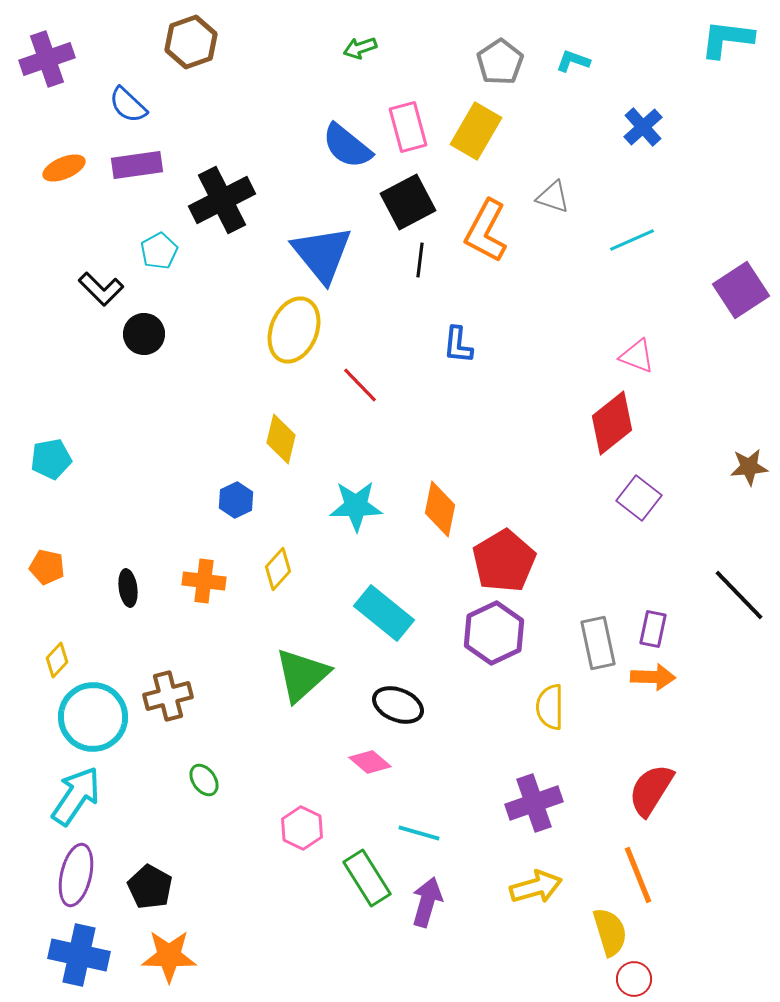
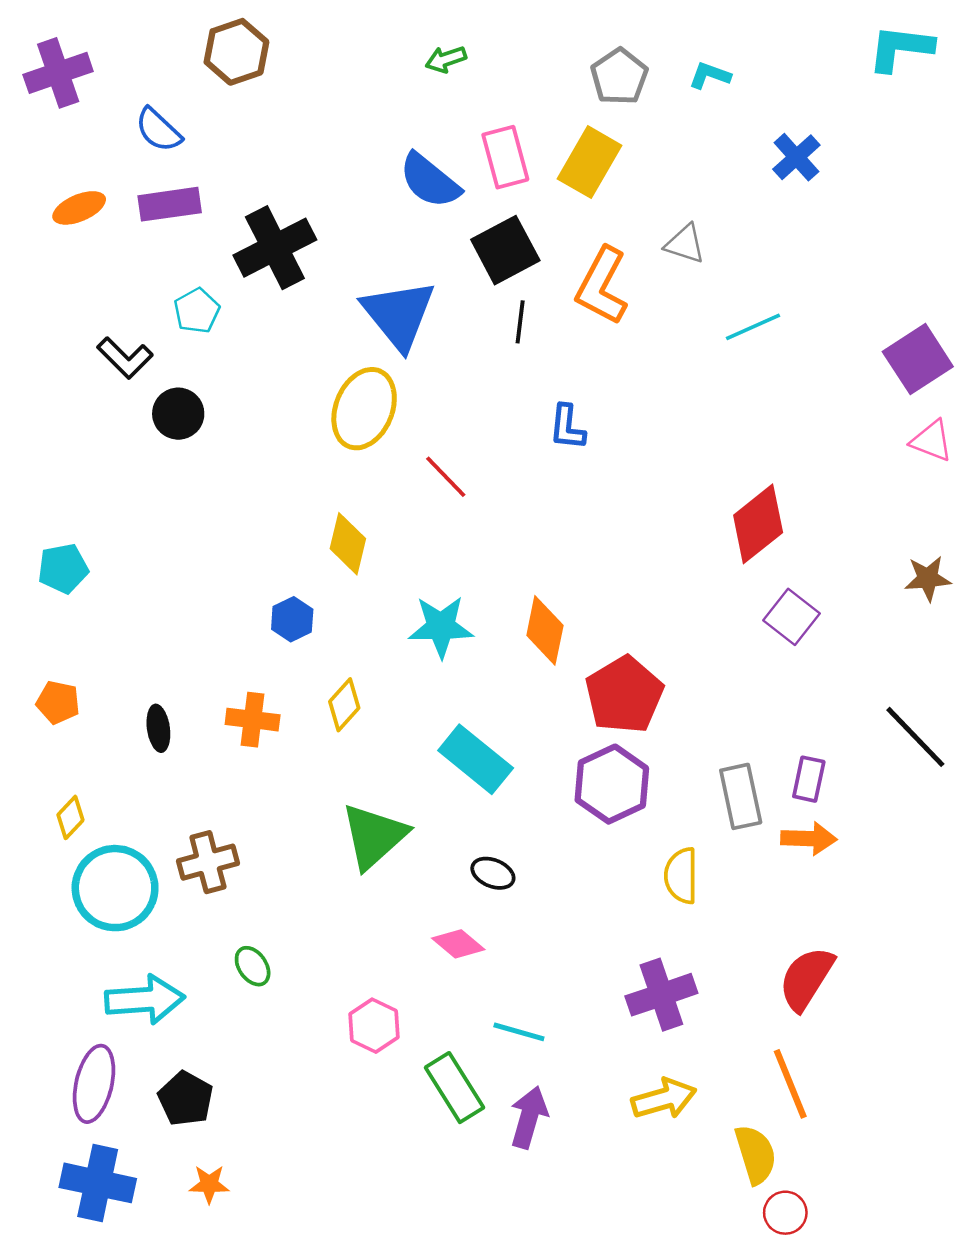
cyan line: (632, 240) -> (753, 327), moved
pink triangle: (637, 356) -> (931, 441), moved
black ellipse: (398, 705) -> (493, 873), size x0.7
cyan arrow: (76, 796) -> (145, 1000), moved, turned 52
orange star: (169, 956) -> (209, 1184), size x0.6

